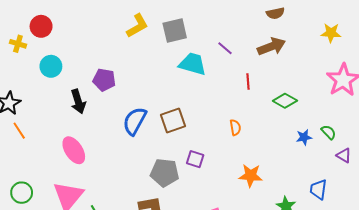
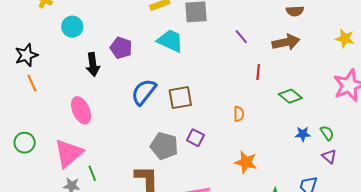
cyan trapezoid: (193, 64) -> (170, 41), moved
purple triangle: (344, 155) -> (329, 156), moved

